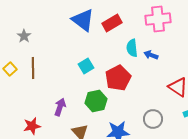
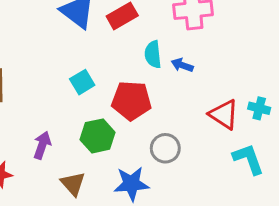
red pentagon: (118, 78) -> (131, 101), turned 30
gray circle: (153, 119) -> (165, 148), moved

